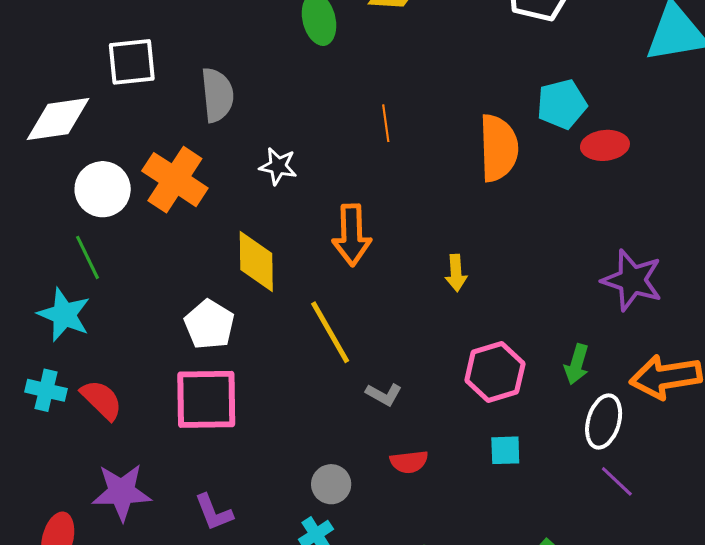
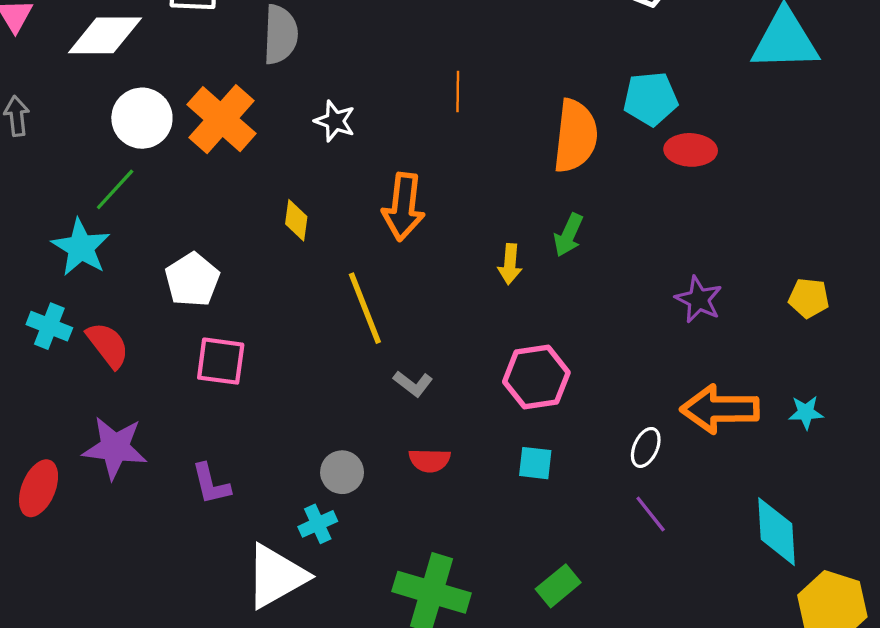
green line: (88, 257) -> (115, 189), turned 60
yellow diamond: (256, 262) -> (296, 220), size x0.6
purple star: (632, 280) -> (699, 299), size x0.7
white pentagon: (209, 324) -> (192, 280), moved
green arrow: (577, 364) -> (568, 235), moved
pink square: (206, 399) -> (221, 361), size x0.7
white ellipse: (604, 421) -> (646, 447), size x0.7

